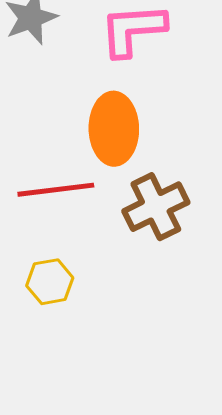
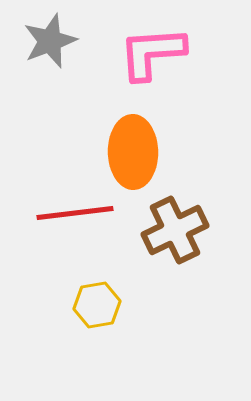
yellow hexagon: (50, 282) -> (97, 305), moved

